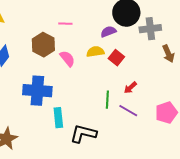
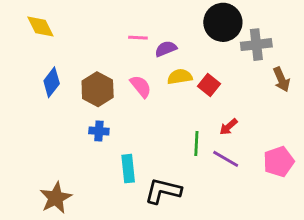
purple semicircle: (108, 32) -> (166, 49), moved
brown hexagon: (43, 45) -> (98, 89), moved
blue cross: (37, 91) -> (99, 131), size x0.5

